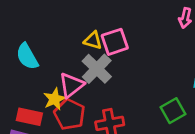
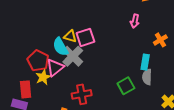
cyan semicircle: (27, 56) -> (60, 47), moved
red pentagon: (70, 114) -> (38, 61), moved
red rectangle: (29, 117) -> (26, 89), turned 72

